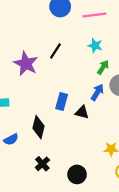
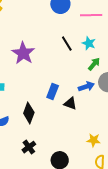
black line: (55, 51) -> (67, 44), moved, turned -70
blue arrow: (97, 92) -> (86, 86), turned 35

